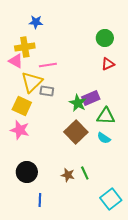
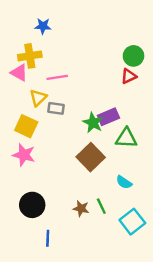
green circle: (105, 38) -> (133, 56), moved
yellow triangle: (32, 82) -> (38, 98), size x0.7
cyan semicircle: (104, 138) -> (124, 182), moved
cyan square: (111, 199) -> (132, 222), moved

